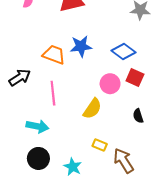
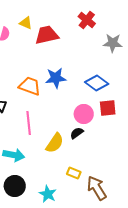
red square: (135, 77) -> (108, 108), turned -30
yellow semicircle: (92, 109) -> (55, 143), moved
black semicircle: (138, 116) -> (77, 133), moved, turned 72

